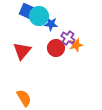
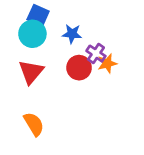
cyan circle: (39, 16) -> (32, 34), moved
orange semicircle: (24, 98) -> (34, 124), moved

